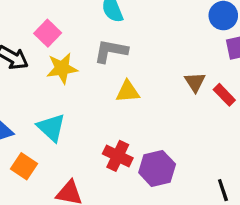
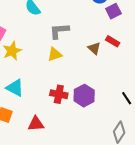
gray L-shape: (111, 51) -> (59, 31), moved
brown triangle: (195, 82) -> (94, 48), moved

